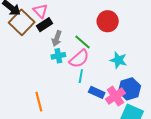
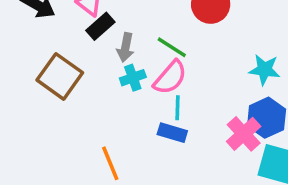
brown square: (22, 22) -> (60, 76), moved
cyan star: (118, 60) -> (264, 70), moved
blue rectangle: (97, 92) -> (172, 133), moved

